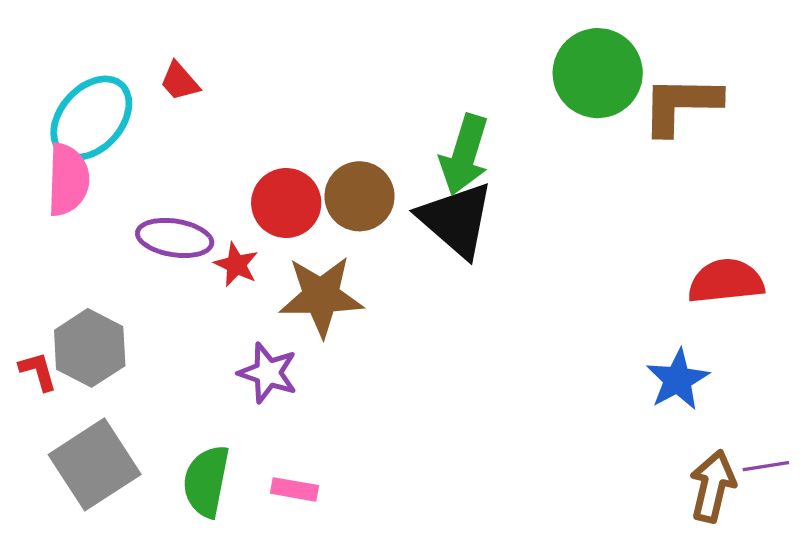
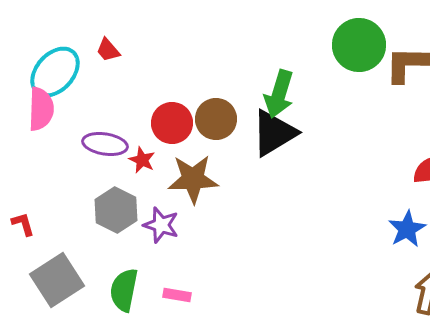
black triangle: (456, 220) -> (274, 133), turned 48
gray hexagon: (90, 348) -> (116, 210), moved

